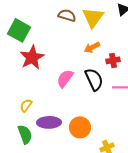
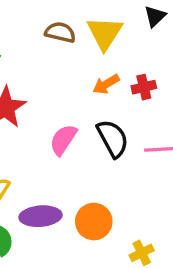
red cross: (113, 60) -> (144, 87), moved

